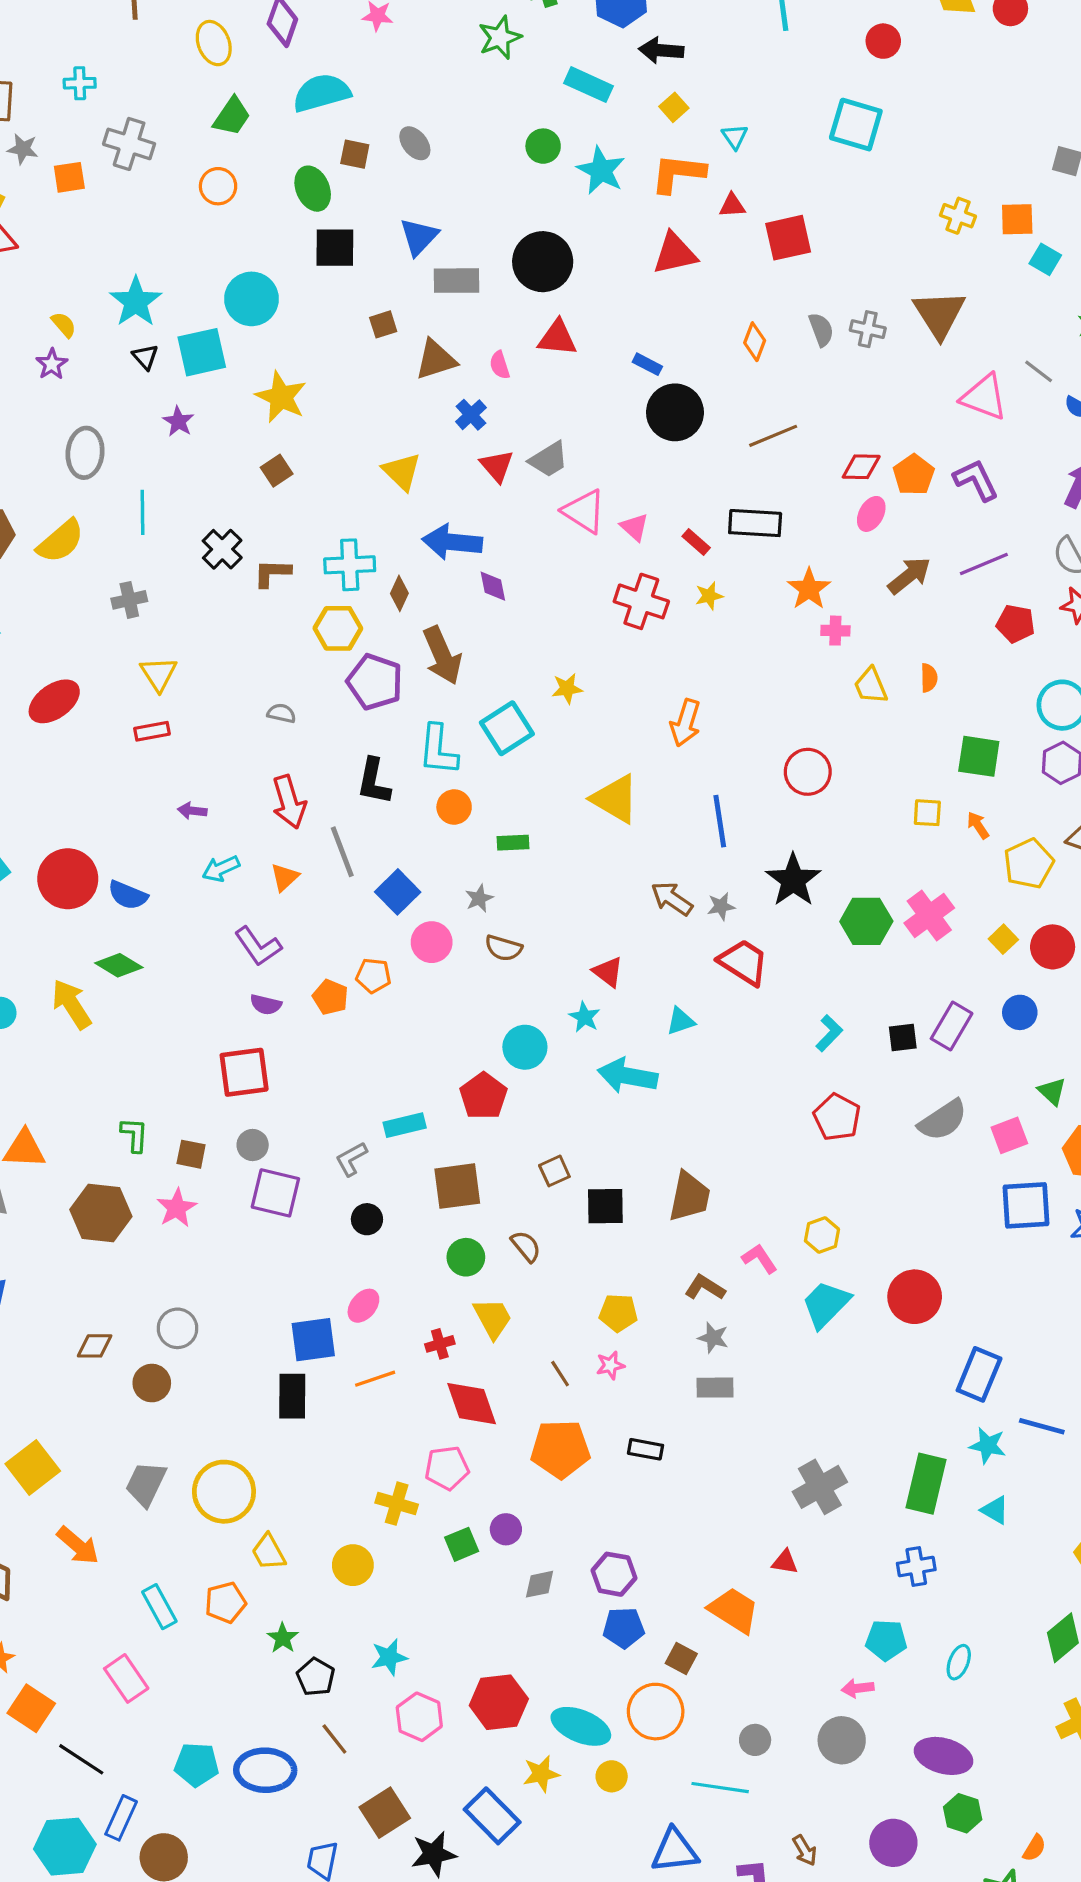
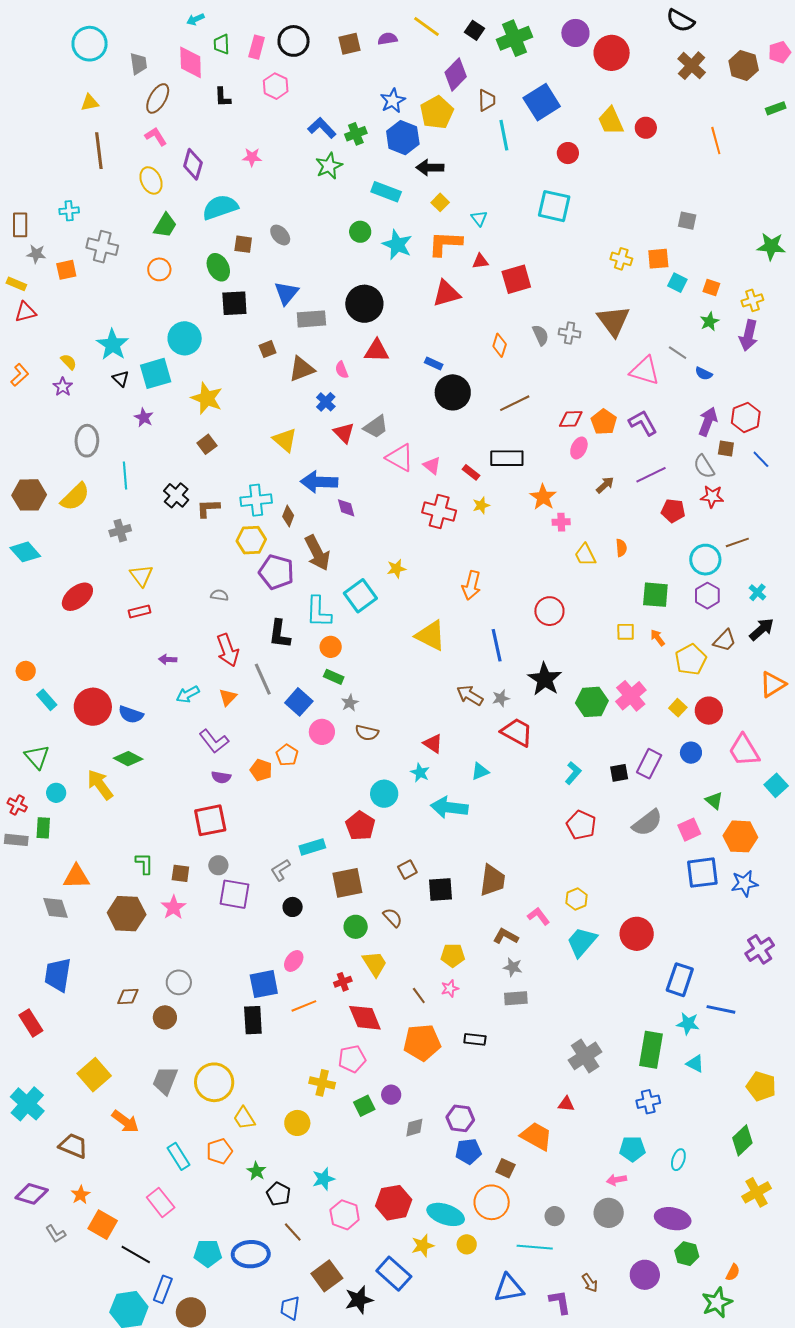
brown arrow: (909, 576) -> (605, 485), size x0.7
green rectangle: (513, 843) -> (334, 677), moved, turned 30
orange pentagon: (373, 976) -> (287, 755), turned 30

